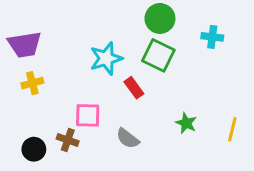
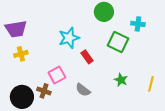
green square: (158, 55) -> (118, 42), moved
pink square: (88, 115) -> (57, 75), turned -30
black circle: (34, 149) -> (22, 97), size x1.5

